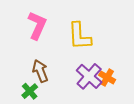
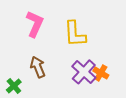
green cross: (30, 91) -> (14, 86), moved

